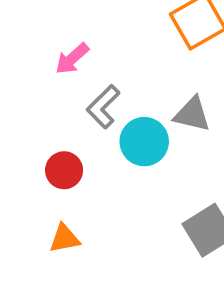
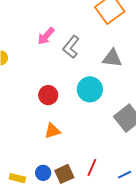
gray L-shape: (103, 107) -> (71, 47), moved
cyan circle: (144, 142) -> (90, 89), moved

